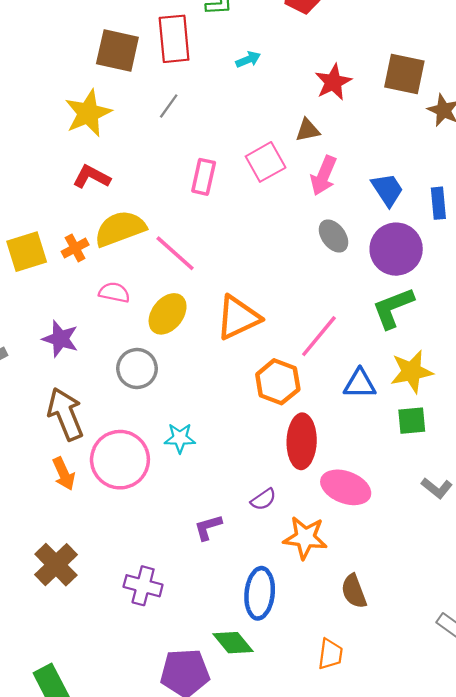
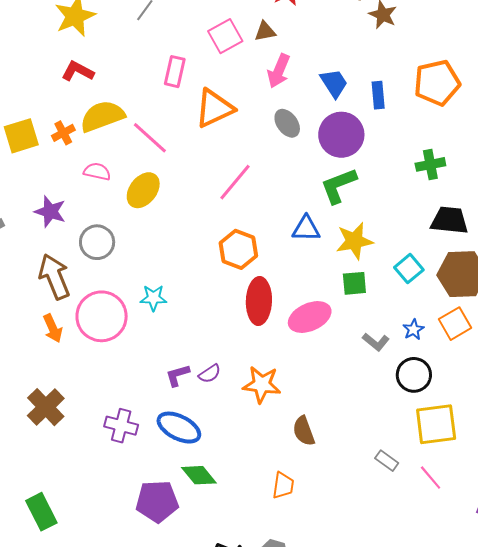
pink square: (266, 162) -> (225, 36), moved
orange triangle: (238, 318) -> (214, 108), moved
pink line: (319, 336) -> (235, 182), moved
gray circle: (137, 368) -> (97, 242), moved
blue triangle: (360, 384) -> (306, 229), moved
pink ellipse: (346, 487) -> (310, 317), moved, turned -45
purple semicircle: (263, 499) -> (210, 374), moved
blue ellipse: (260, 593) -> (179, 428), moved, turned -69

